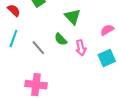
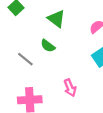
pink arrow: (81, 48) -> (70, 88), moved

